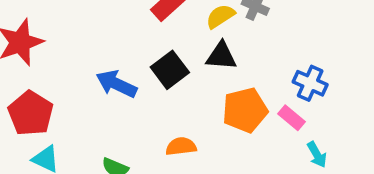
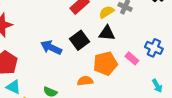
orange pentagon: (245, 110) -> (105, 63), moved
pink rectangle: (292, 118) -> (132, 58), moved

